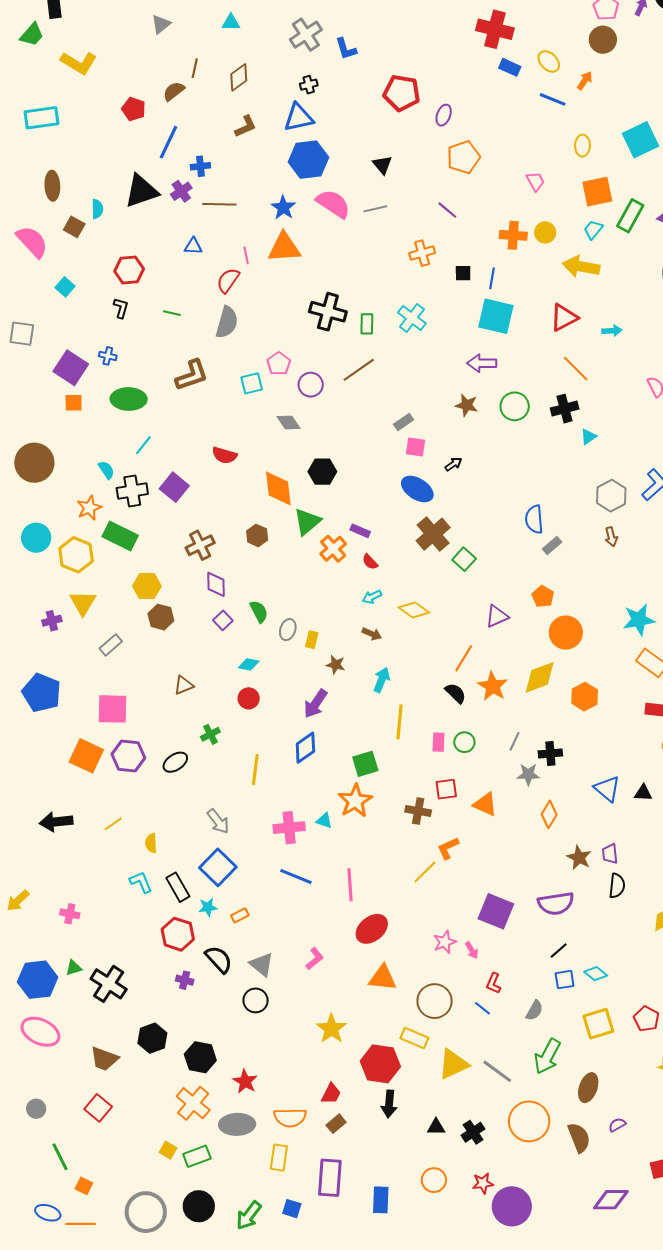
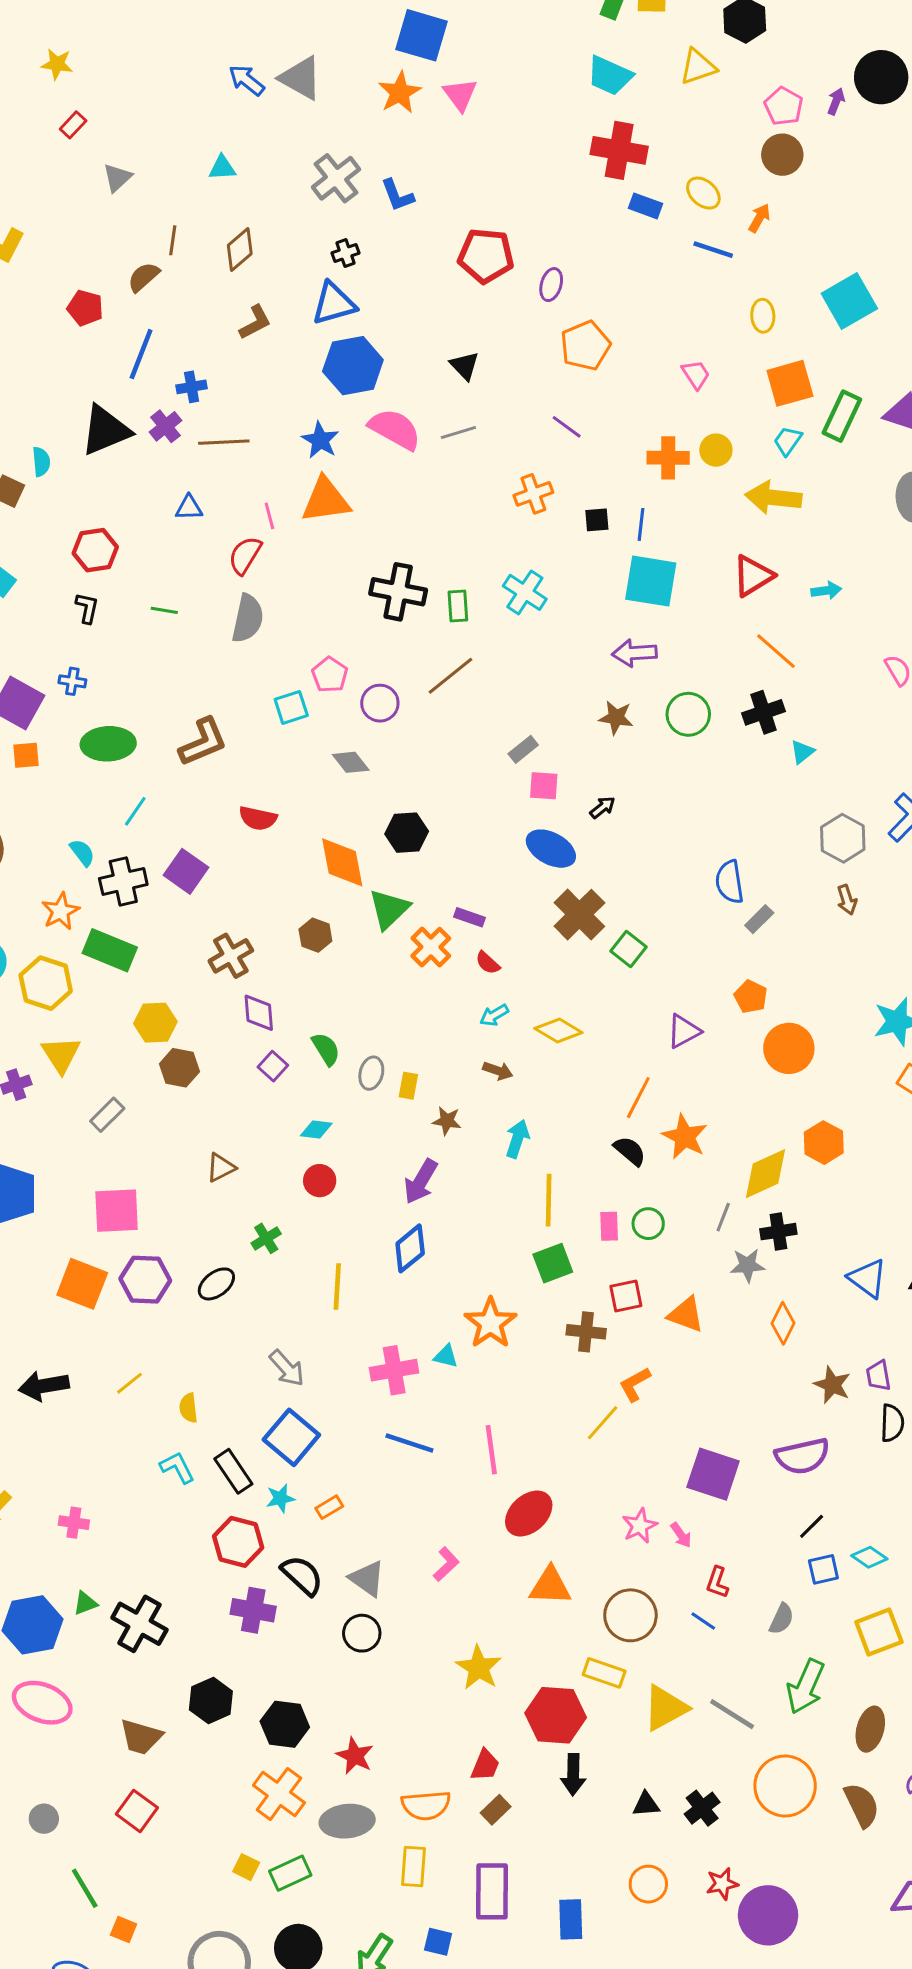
brown L-shape: (192, 375) -> (203, 742), moved
yellow diamond: (540, 677) -> (766, 1174), moved
green square: (365, 764) -> (553, 1263), moved
purple cross: (185, 980) -> (253, 1610), size x1.6

